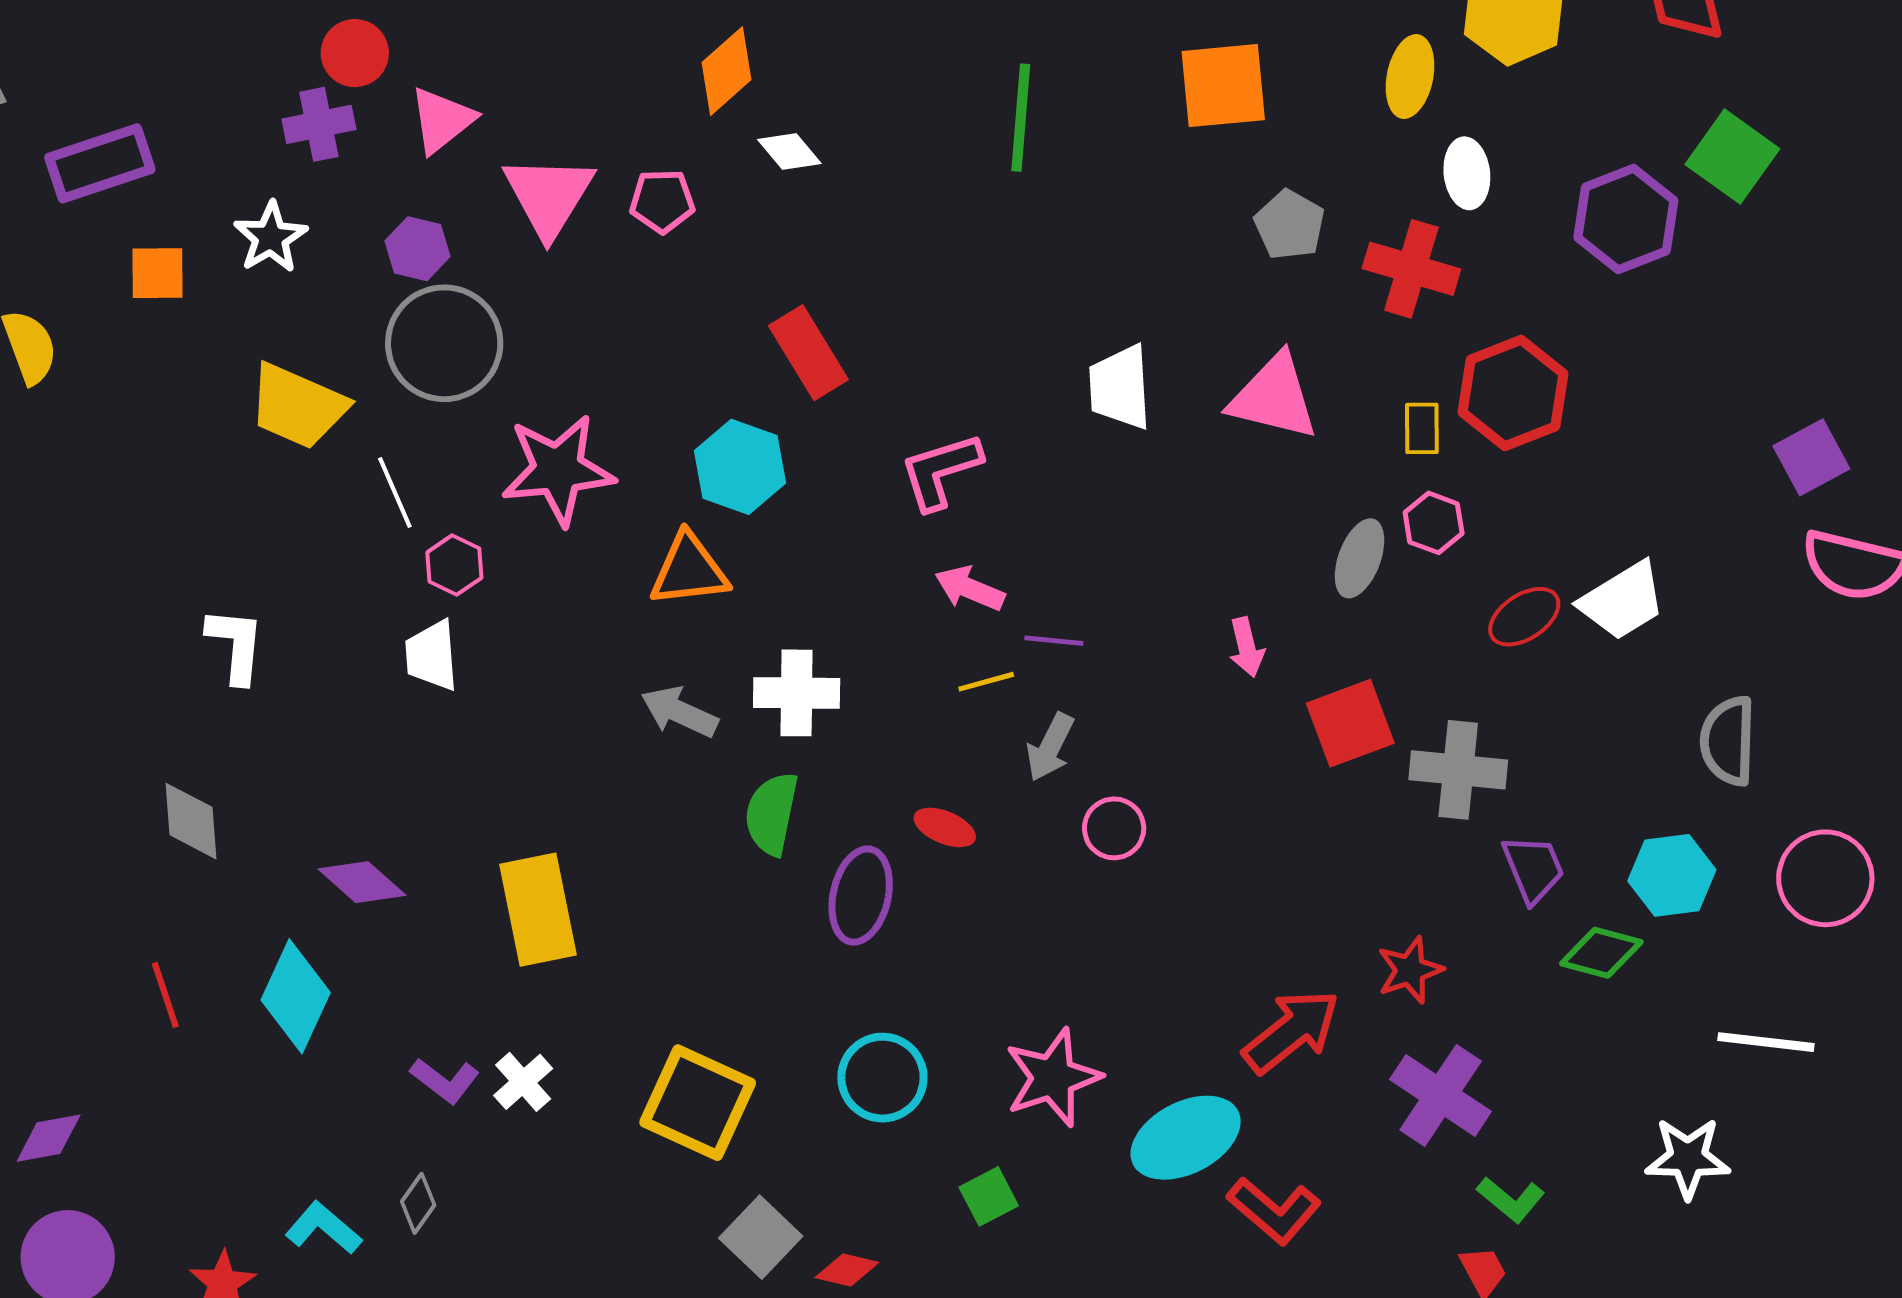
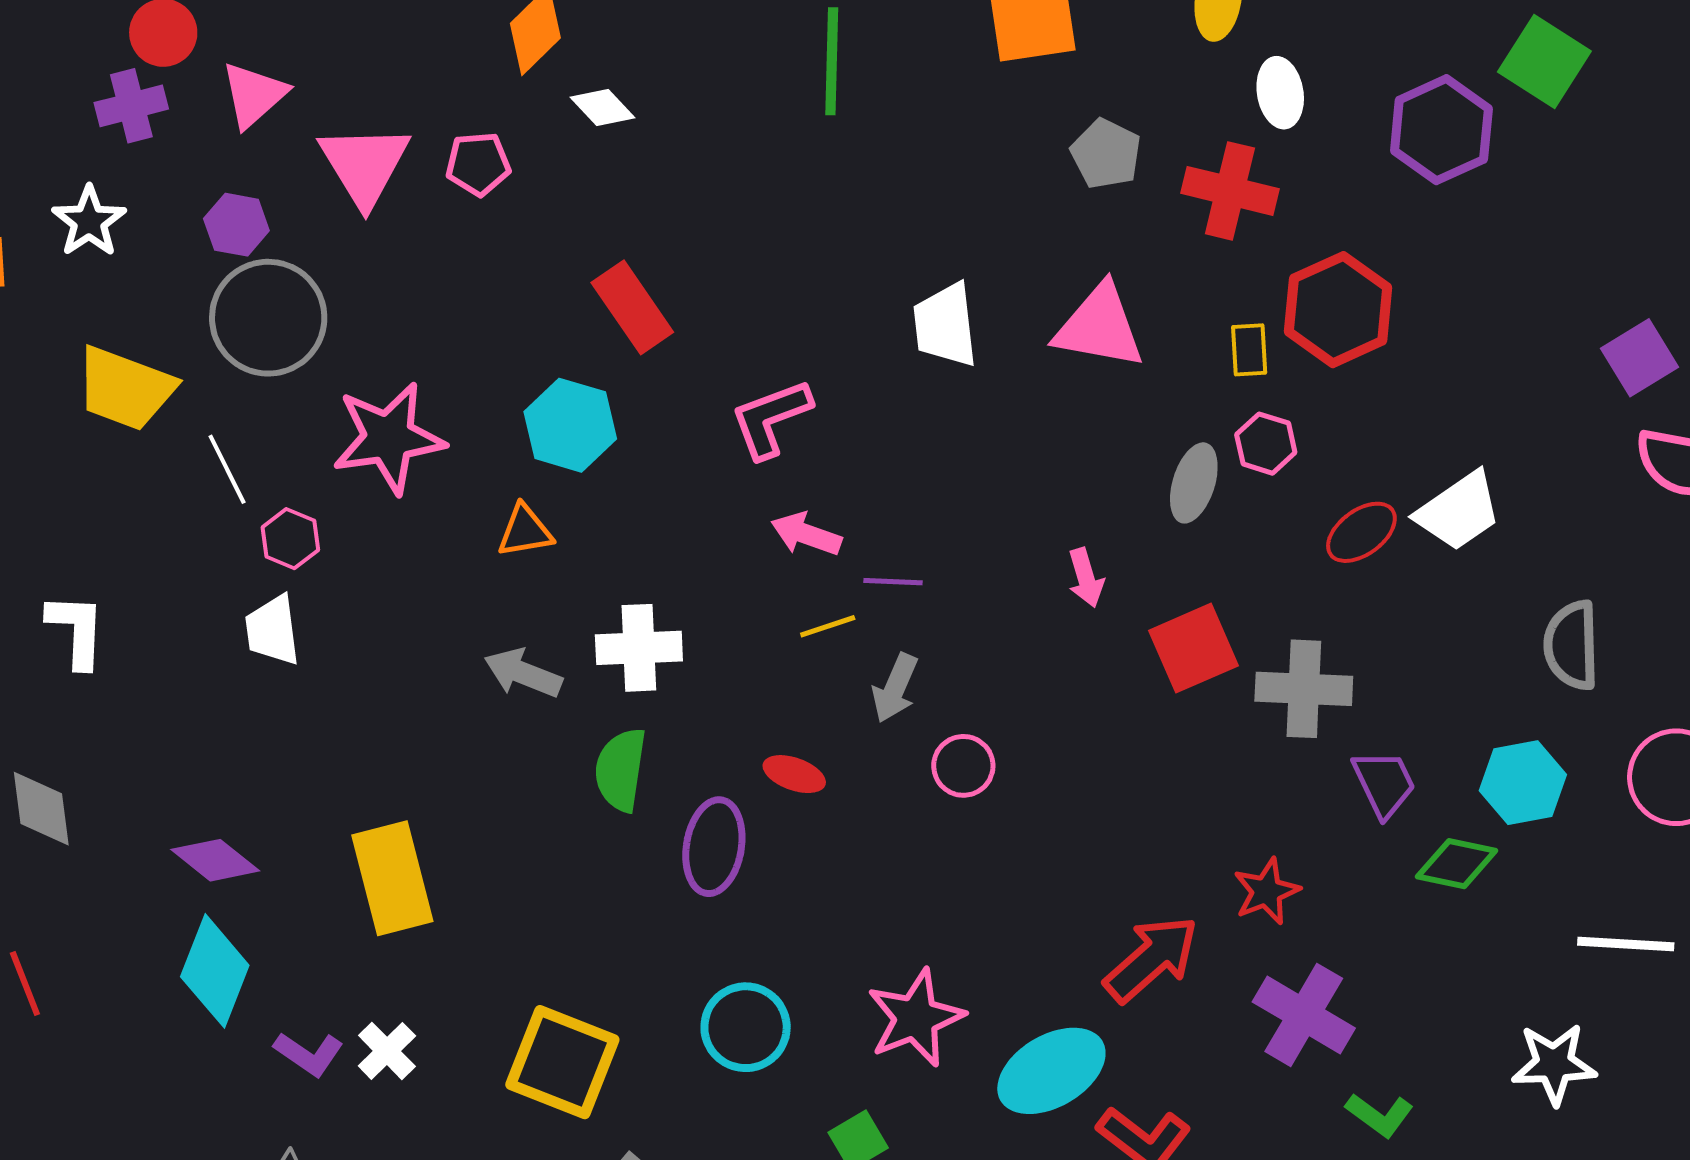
orange triangle: (689, 570) -> (525, 531), size x0.7
cyan diamond: (296, 996) -> (215, 971), moved

